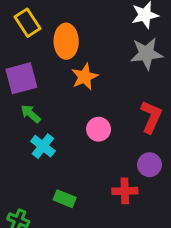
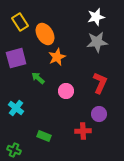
orange ellipse: (66, 41) -> (45, 34), turned -30
green arrow: (31, 114) -> (38, 78), moved
cyan cross: (43, 146) -> (16, 108), moved

